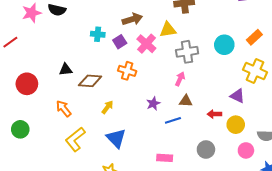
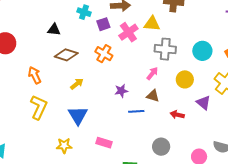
black triangle: (66, 70) -> (54, 30), moved
yellow circle: (236, 125) -> (185, 79), moved
yellow L-shape: (75, 139) -> (39, 107), turned 140
pink rectangle: (165, 158) -> (104, 143), moved

